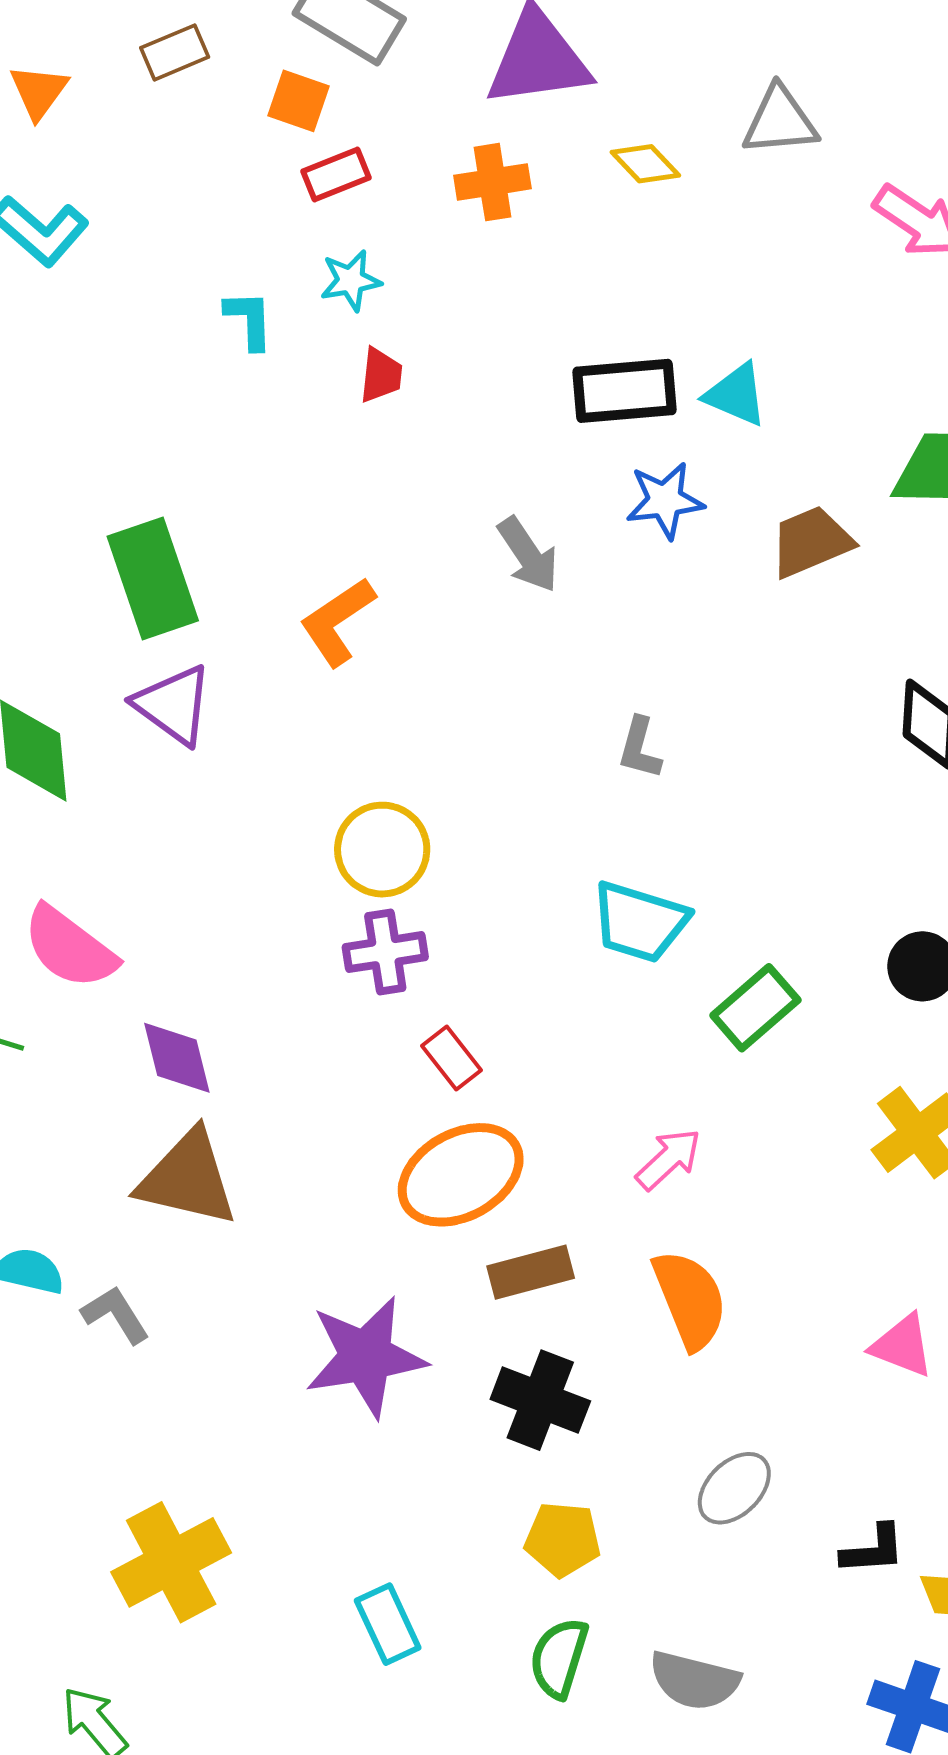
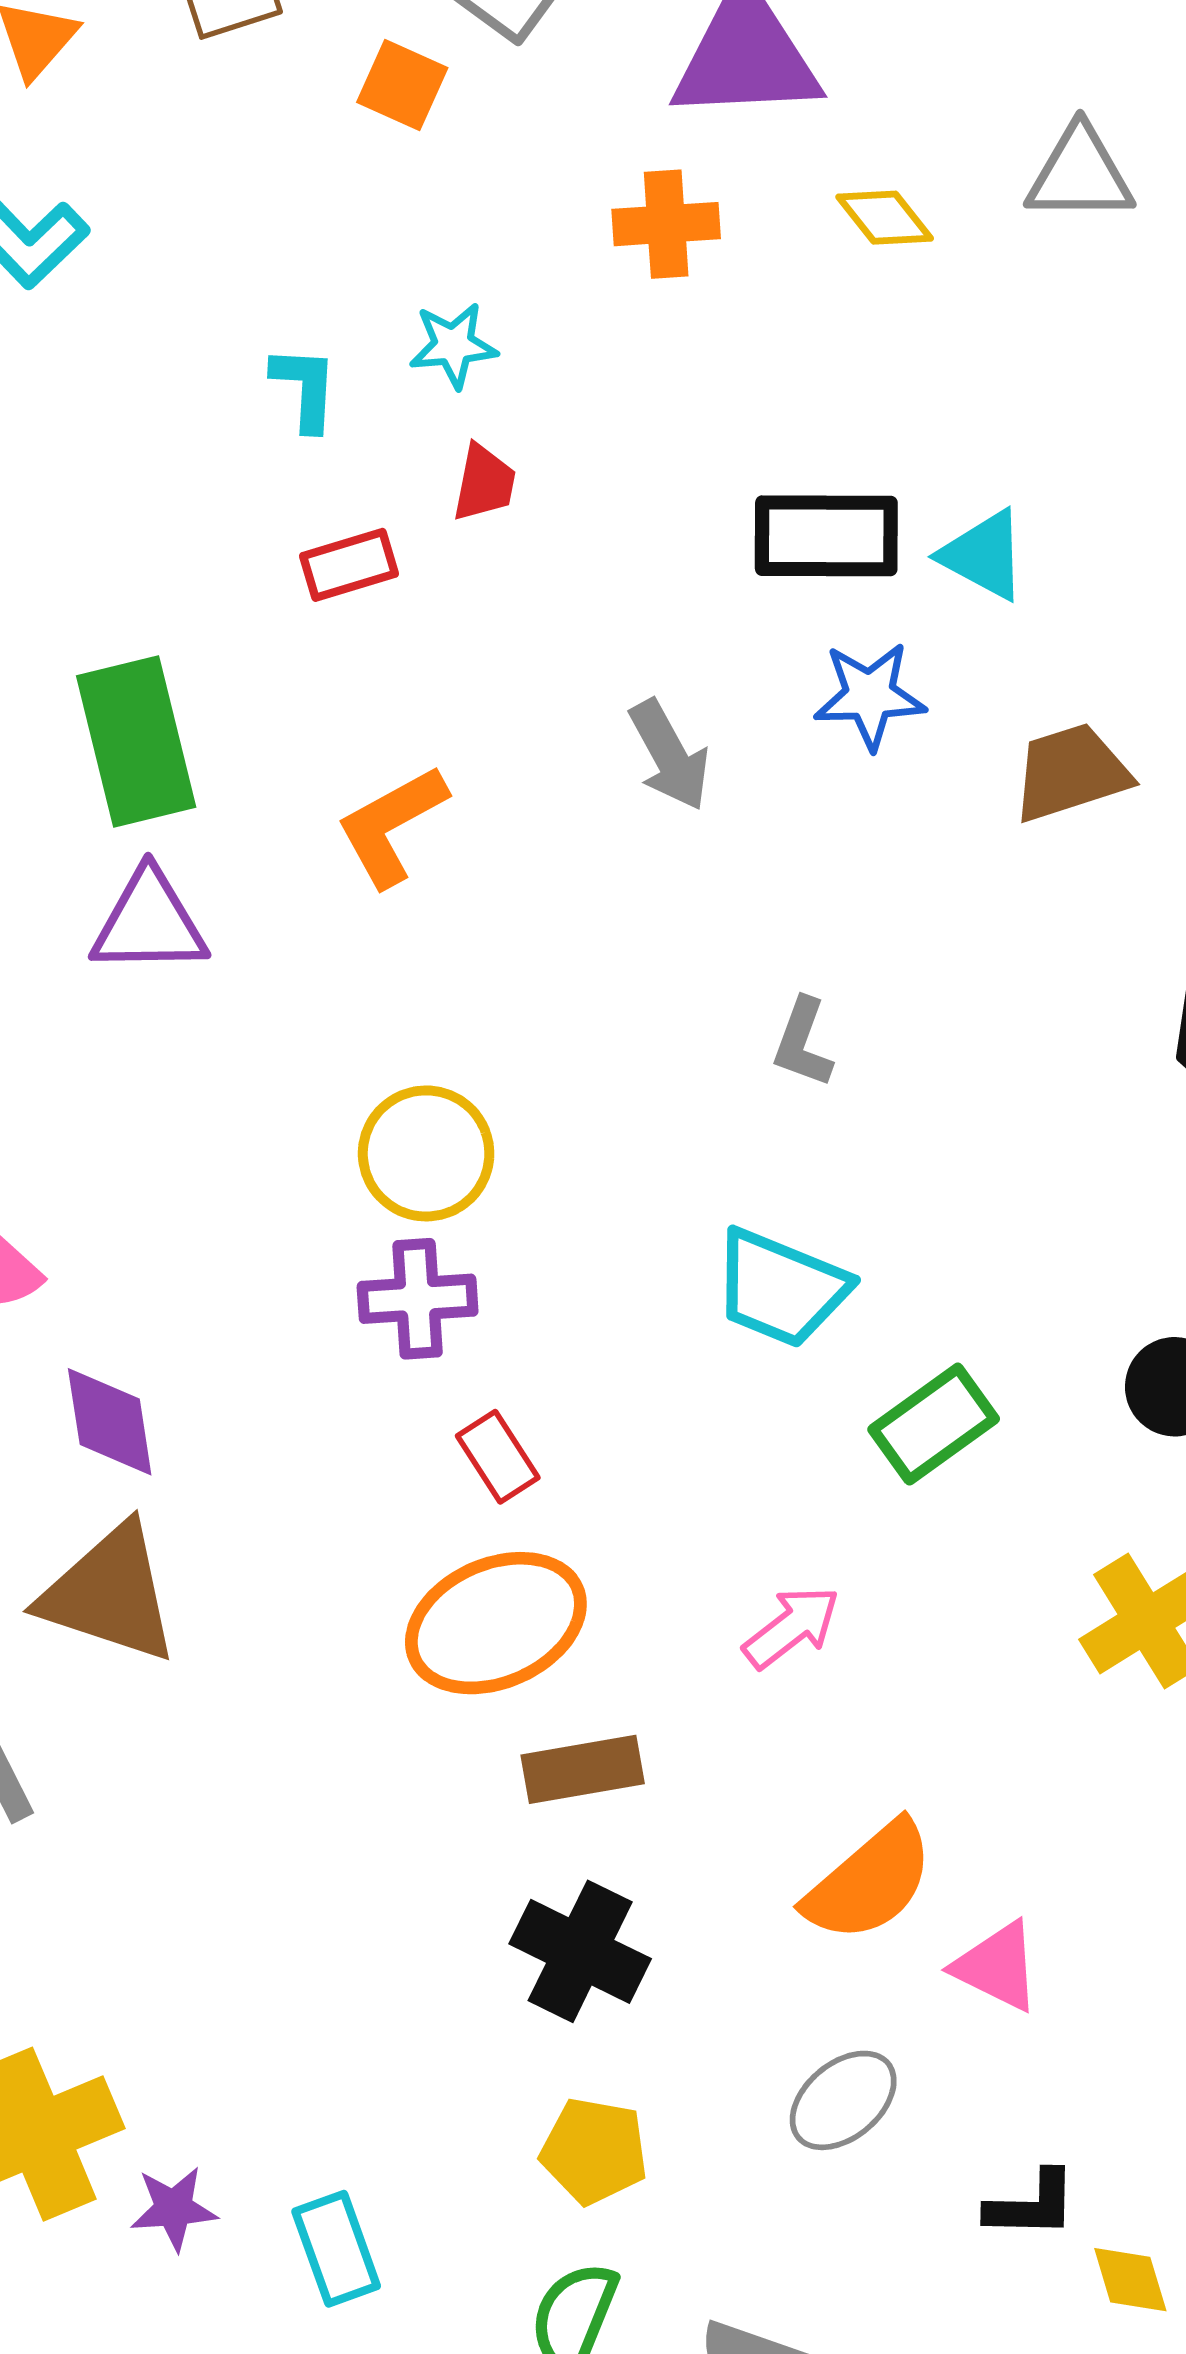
red rectangle: (336, 174) -> (349, 565), moved
purple triangle: (173, 705) -> (149, 923), turned -42
orange semicircle: (690, 1300) -> (869, 1882), moved, turned 66
pink triangle: (902, 1346) -> (997, 1966), moved
purple star: (366, 1357) -> (174, 2208), moved, size x0.5

